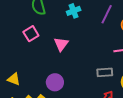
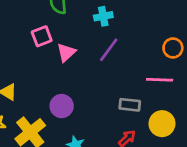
purple line: (107, 14) -> (109, 50), moved
pink triangle: (61, 44) -> (66, 52), moved

